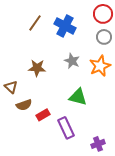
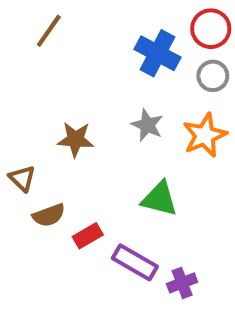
brown line: (35, 23) -> (49, 31), moved
blue cross: (65, 26) -> (157, 53), moved
purple rectangle: (66, 128) -> (135, 262), turned -35
purple cross: (98, 144) -> (182, 283), moved

